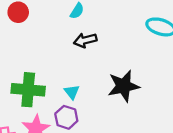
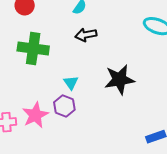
green cross: (28, 90) -> (33, 48), moved

